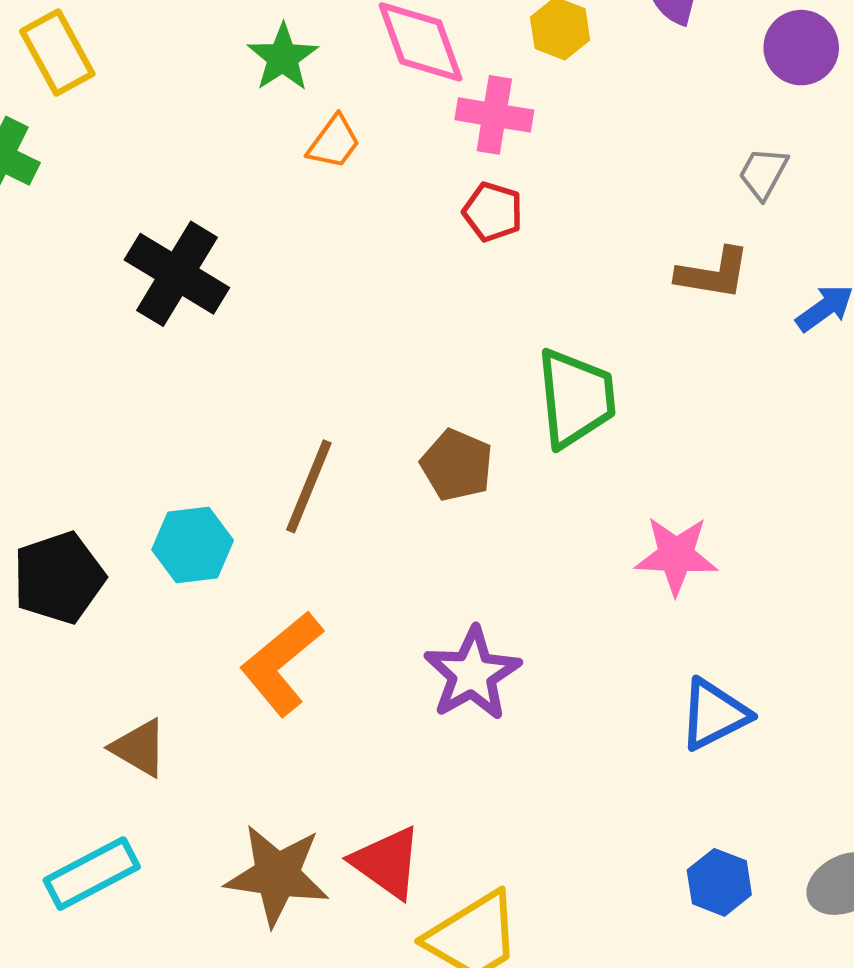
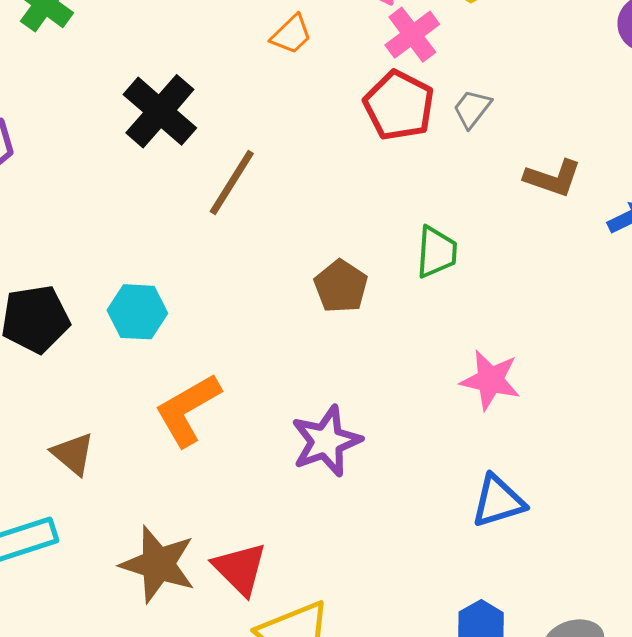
pink cross: (494, 115) -> (412, 35), turned 34
gray trapezoid: (763, 173) -> (472, 109), moved
red pentagon: (493, 212) -> (399, 105), size x1.6
green trapezoid: (576, 398) -> (437, 252), size x0.7
brown line: (309, 486) -> (232, 182), moved

